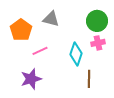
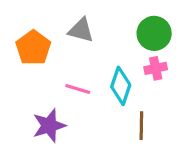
pink line: (40, 51) -> (78, 89), moved, turned 42

